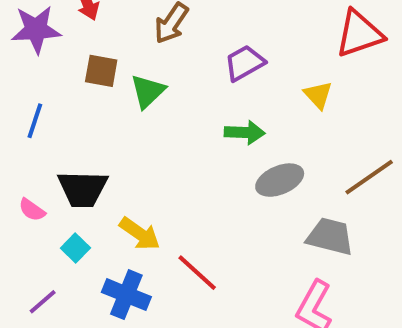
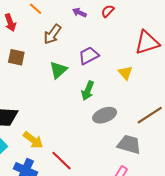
green triangle: (148, 91) -> (58, 70), moved
green arrow: (245, 132) -> (88, 91), turned 108

